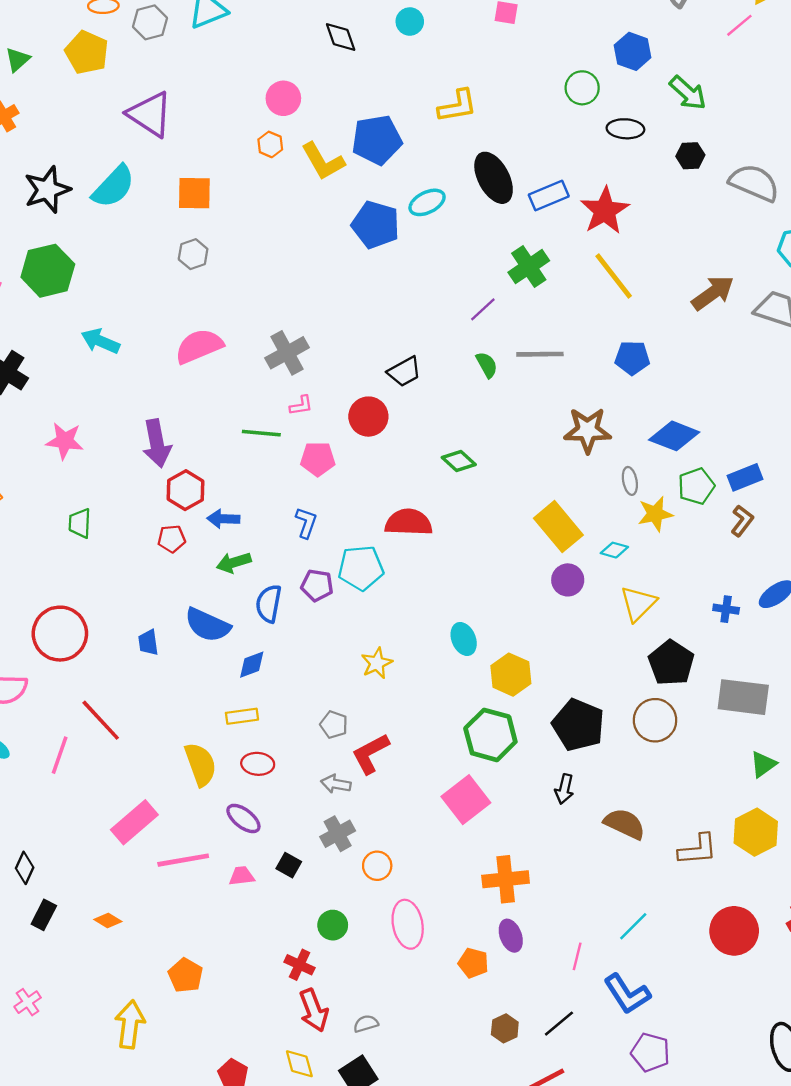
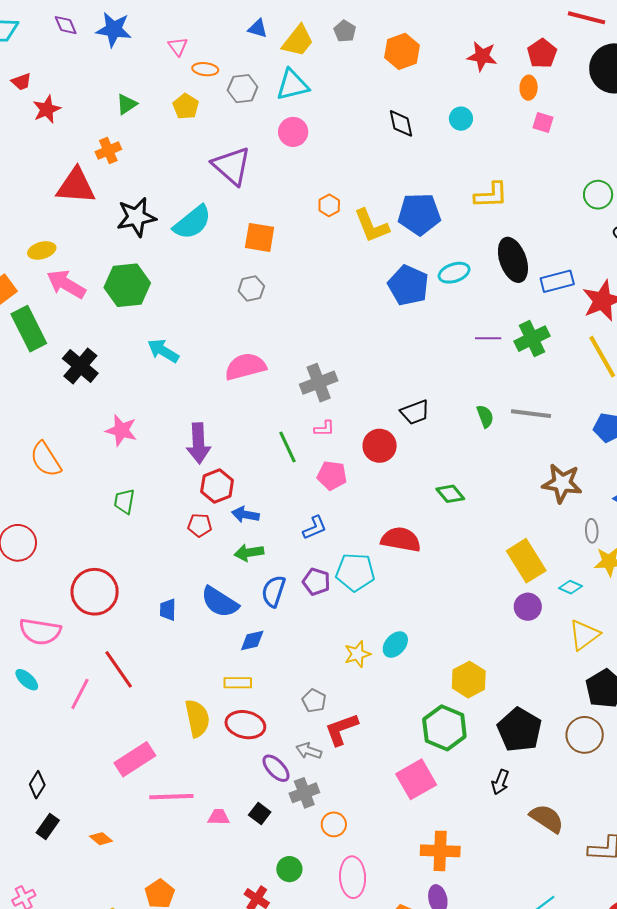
yellow pentagon: (87, 52) -> (186, 106), size x0.7
pink circle: (283, 98) -> (293, 132), moved
purple line: (483, 309) -> (488, 338), moved, turned 35
green line: (261, 433) -> (288, 447), turned 52
blue L-shape: (306, 523) -> (315, 528), turned 40
cyan ellipse: (464, 639) -> (395, 645), moved, turned 56
red ellipse: (258, 764) -> (245, 725), size x1.4
purple ellipse: (243, 818) -> (276, 768), moved

